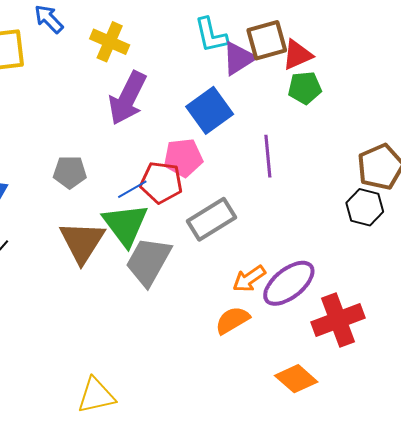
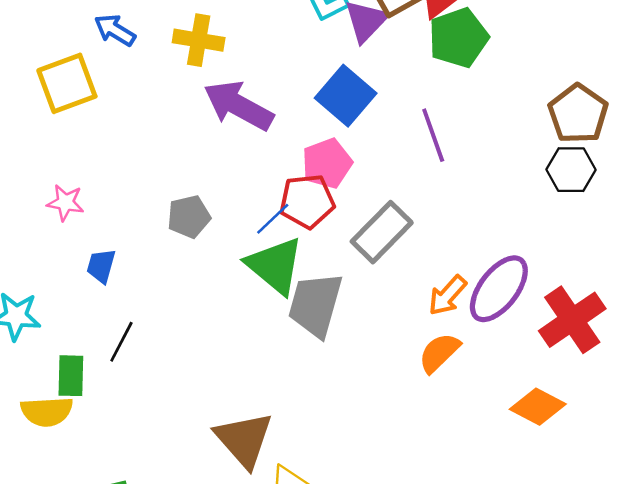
green pentagon: (305, 88) -> (458, 38), size x1.4
purple arrow: (127, 98) -> (238, 106), turned 106
brown triangle: (82, 242) -> (244, 440), moved

